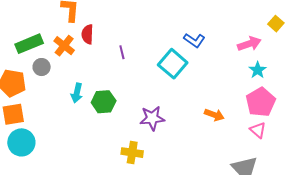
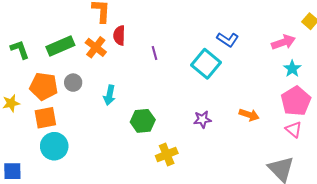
gray circle: (42, 67) -> (73, 83), moved
green hexagon: (104, 102) -> (143, 121), moved
purple star: (152, 118) -> (202, 119), moved, size x0.7
yellow cross: (132, 153) -> (167, 154), turned -30

